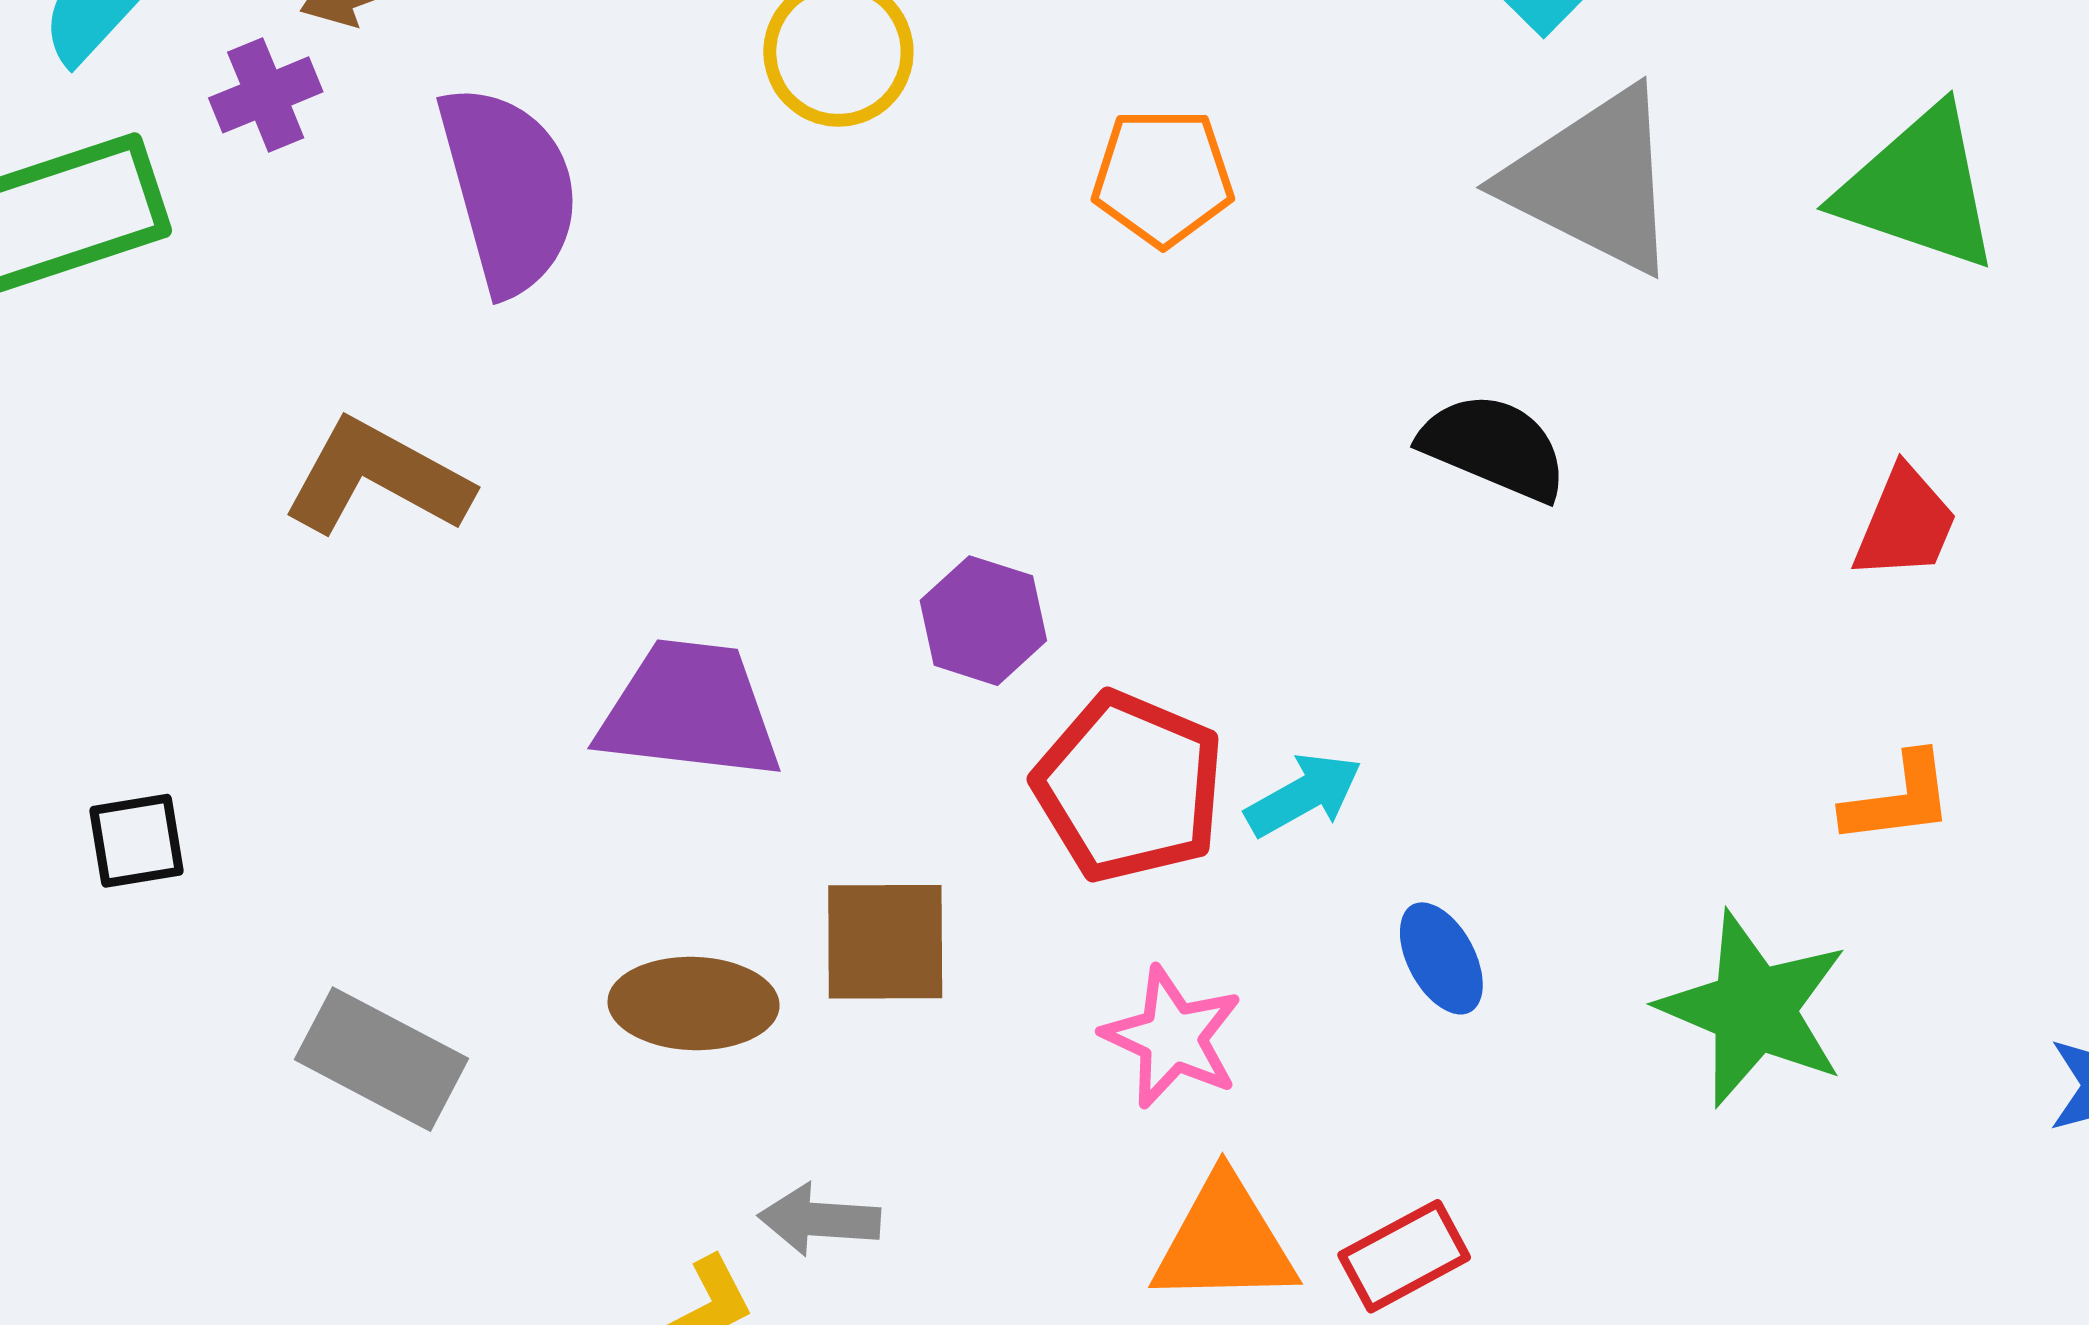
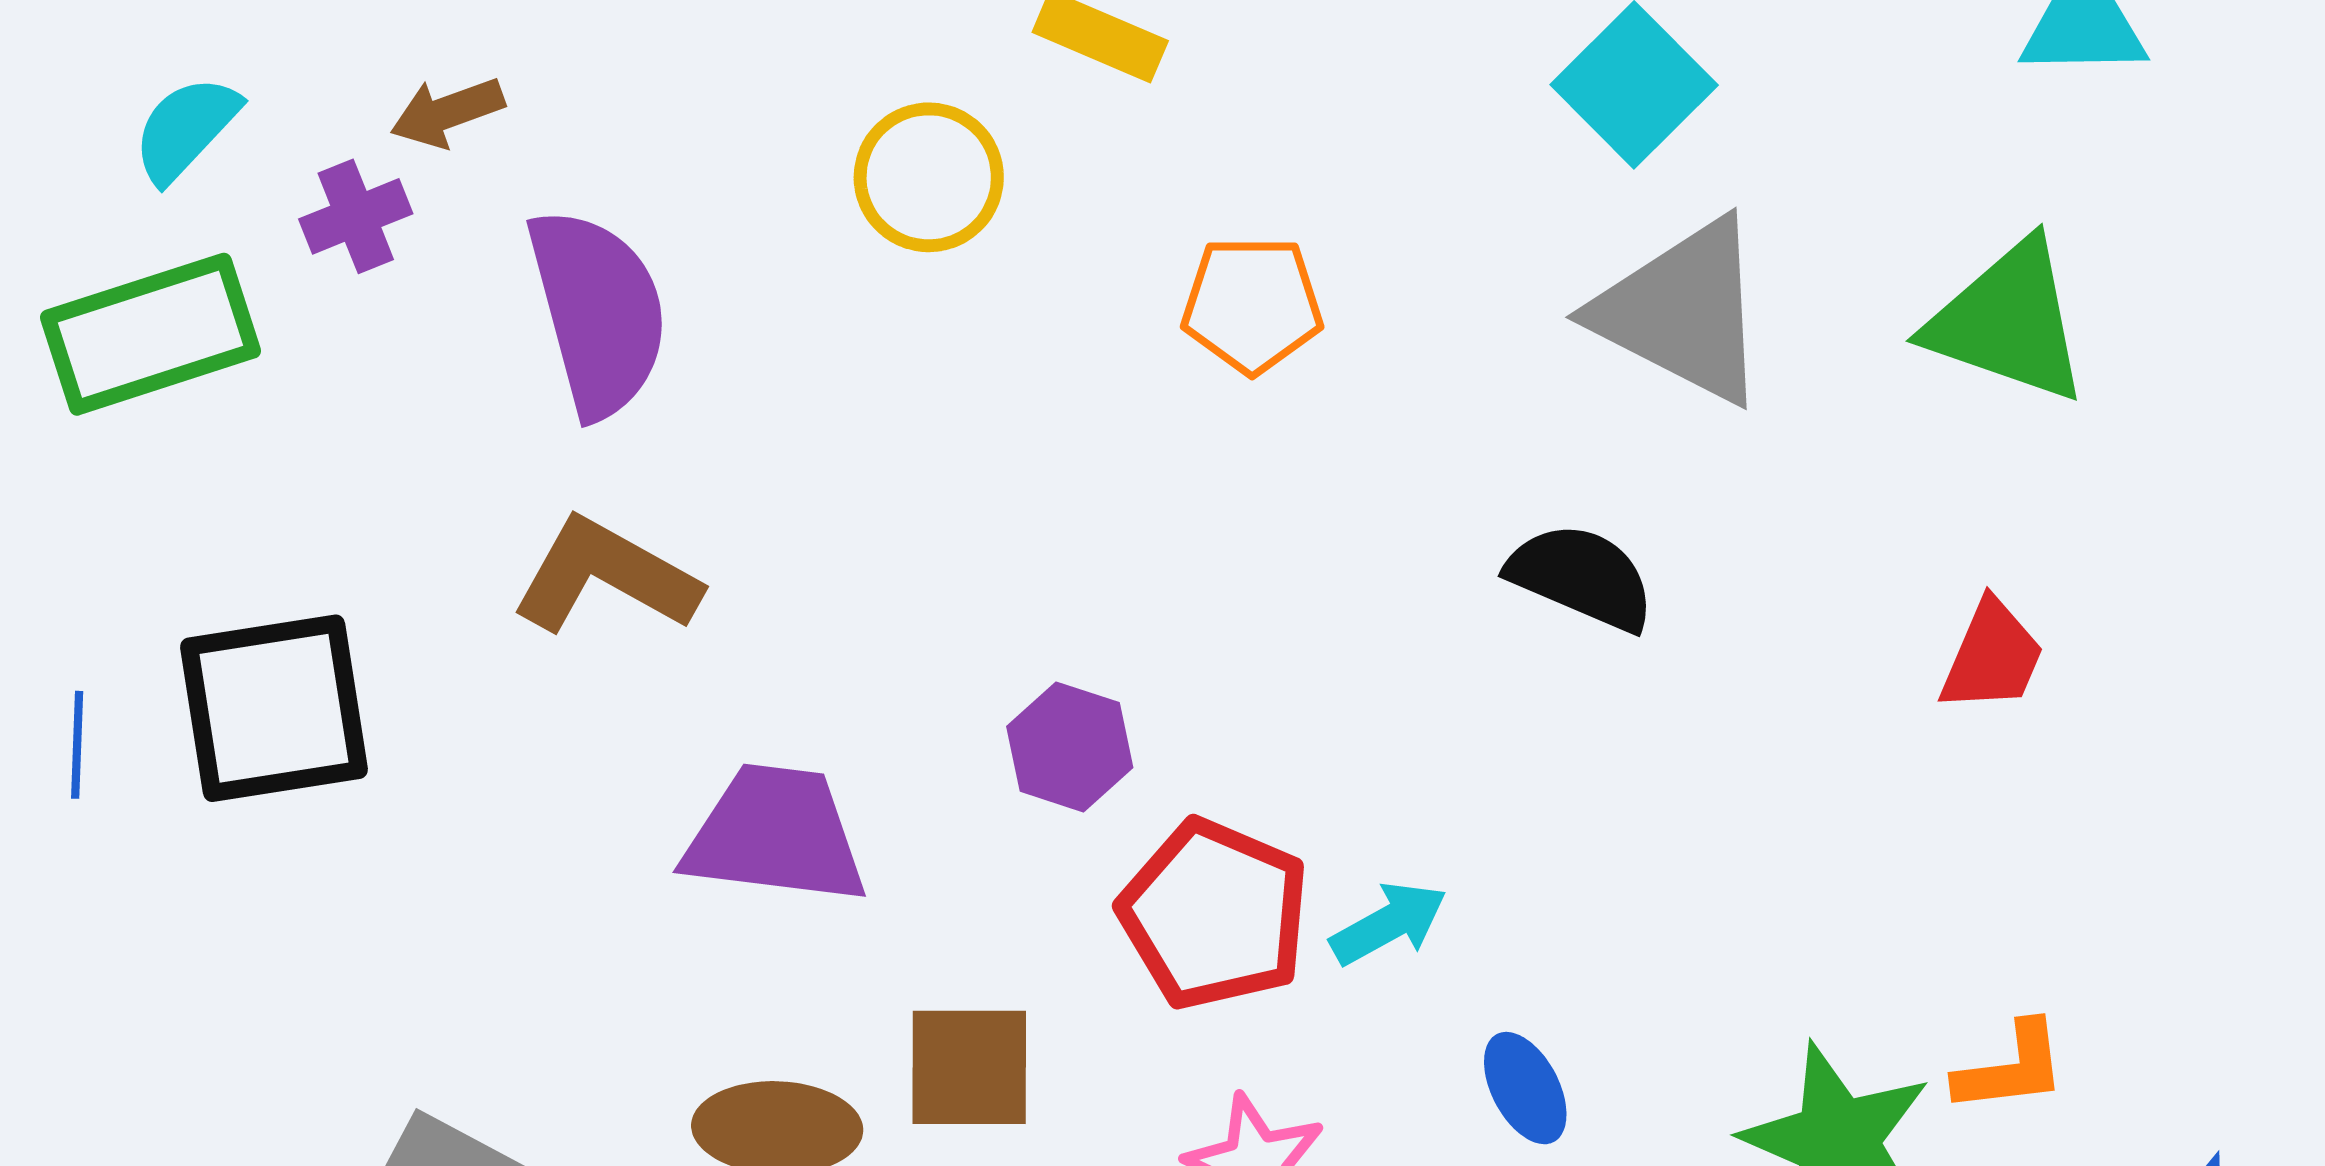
brown L-shape: (377, 478) -> (606, 576), moved
orange L-shape: (1898, 799) -> (2011, 1068), moved
black square: (137, 841) -> (274, 708), moved, size x2.0

